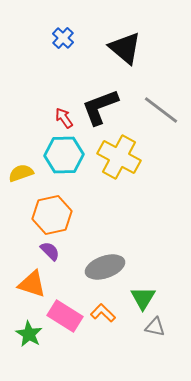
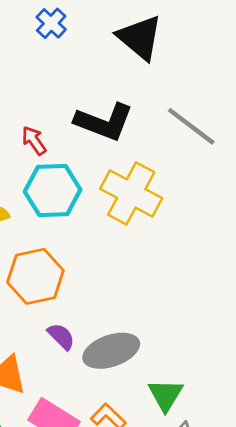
black L-shape: (100, 107) -> (104, 122), turned -138
red arrow: (64, 118) -> (34, 141), moved
purple semicircle: (50, 251) -> (61, 336), moved

